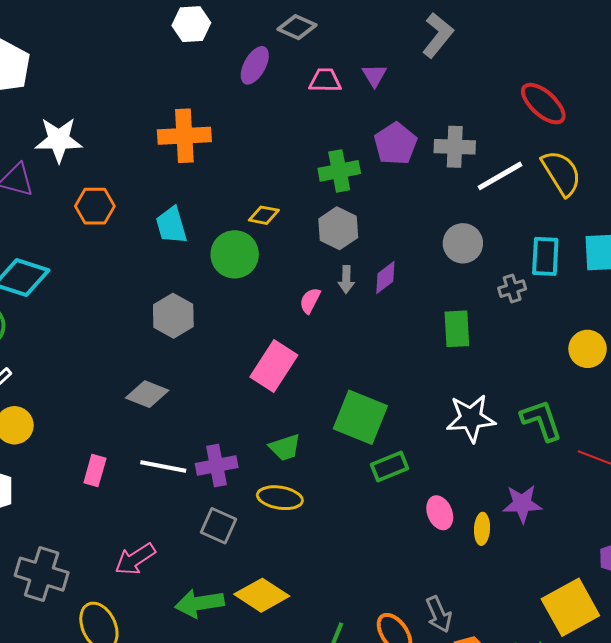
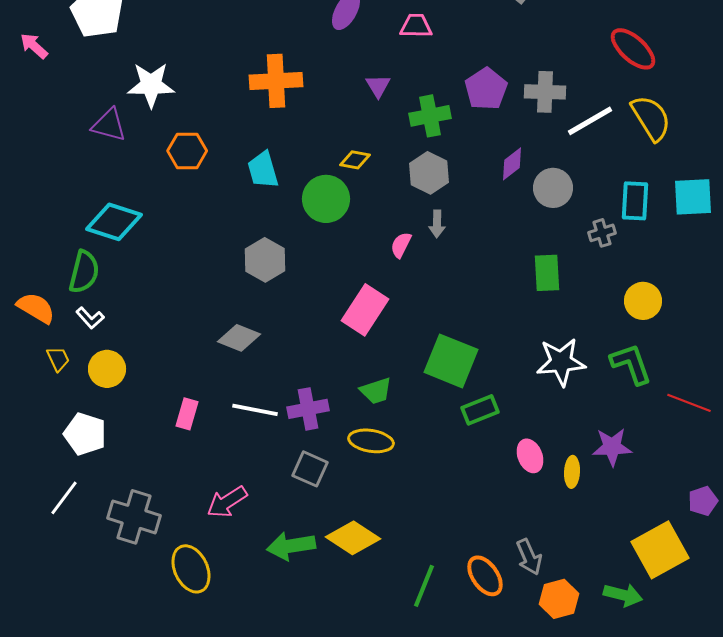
purple triangle: (374, 75) -> (378, 86), moved
purple diamond: (385, 277) -> (512, 164), moved
yellow circle: (588, 349) -> (643, 301), moved

